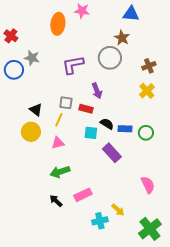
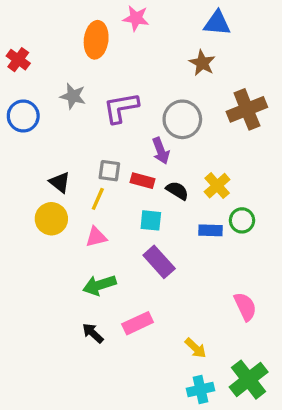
gray star: (32, 58) -> (73, 96), moved
gray circle: (110, 58) -> (182, 119), moved
brown cross: (149, 66) -> (247, 109), size x1.6
yellow cross: (147, 91) -> (217, 186), moved
black semicircle: (107, 124) -> (177, 191), moved
blue rectangle: (125, 129) -> (210, 230), moved
purple rectangle: (112, 153) -> (159, 262), moved
cyan cross: (100, 221) -> (201, 389), moved

